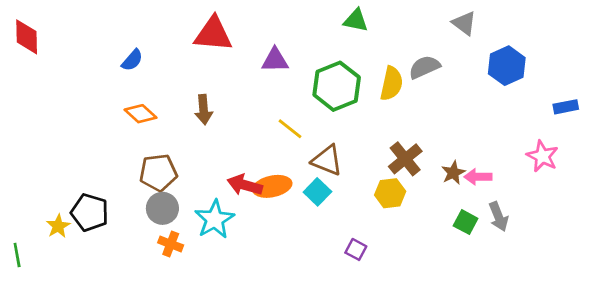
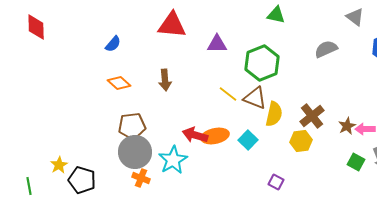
yellow semicircle: (392, 83) -> (274, 114), moved
brown triangle: (327, 160) -> (255, 98), moved
gray circle: (162, 208) -> (135, 152), size x1.4
black pentagon: (90, 212) -> (82, 180), moved

